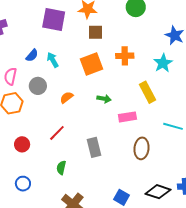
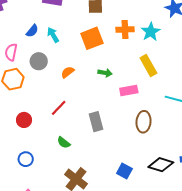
cyan star: (163, 63) -> (151, 32), moved
green semicircle: (61, 168) -> (64, 142), turned -64

